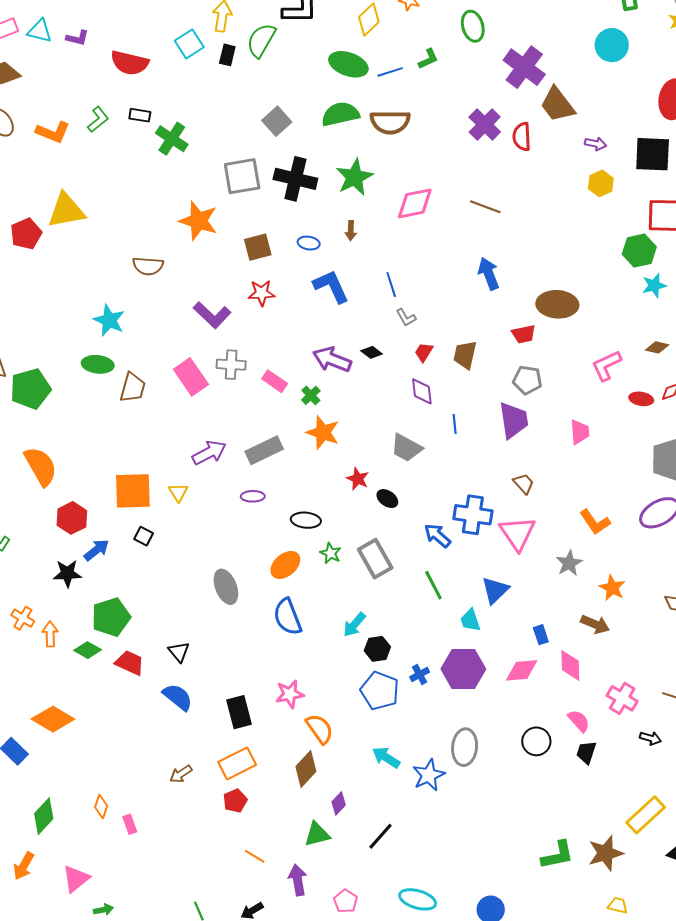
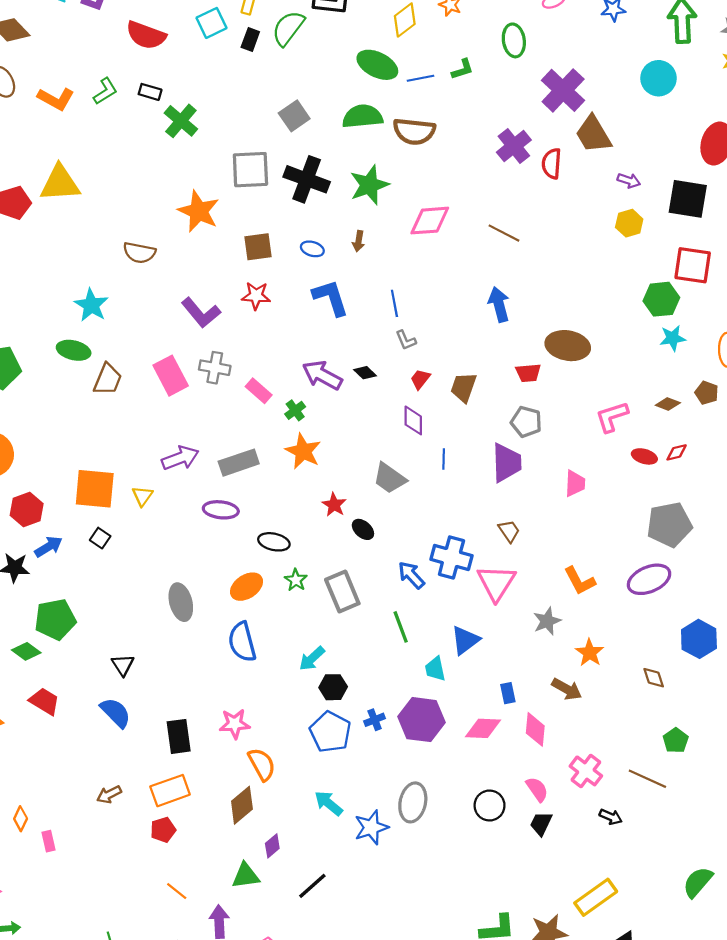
purple ellipse: (253, 496) -> (221, 510), size x1.4
red trapezoid: (130, 663) -> (45, 701), moved

